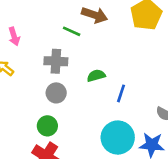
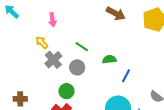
green line: (72, 31) -> (82, 47), moved
gray cross: (56, 61) -> (53, 60), moved, turned 36

